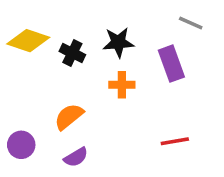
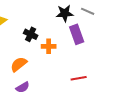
black star: (118, 42) -> (65, 13), moved
black cross: (72, 53) -> (31, 34), moved

